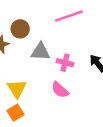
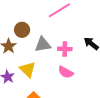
yellow triangle: (17, 89) -> (28, 69), moved

